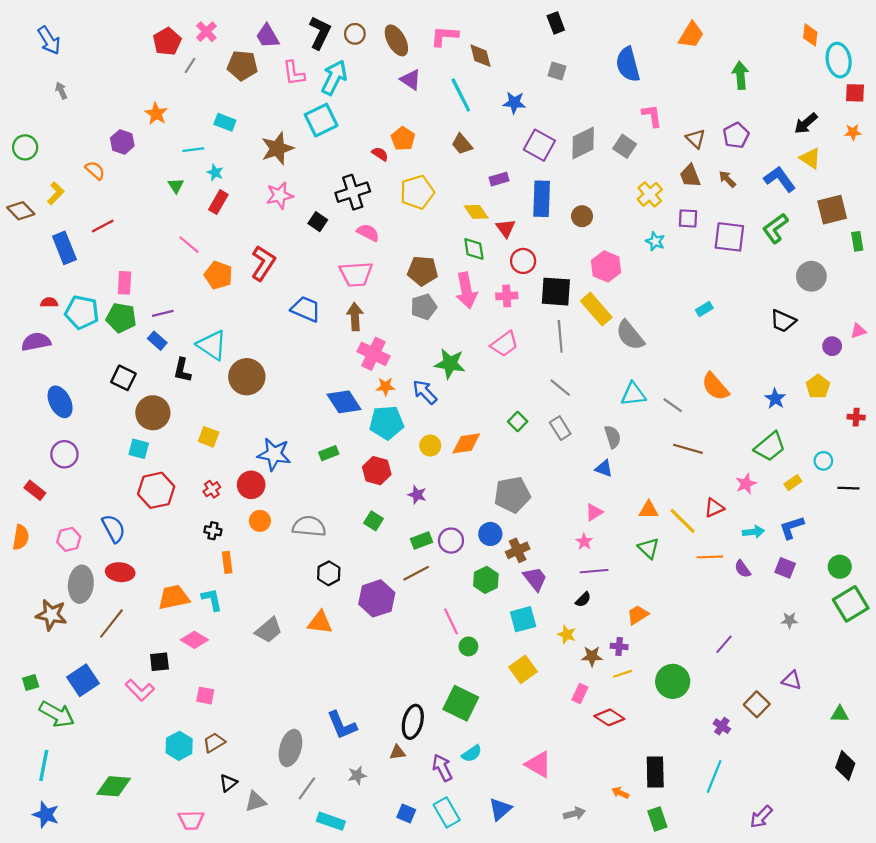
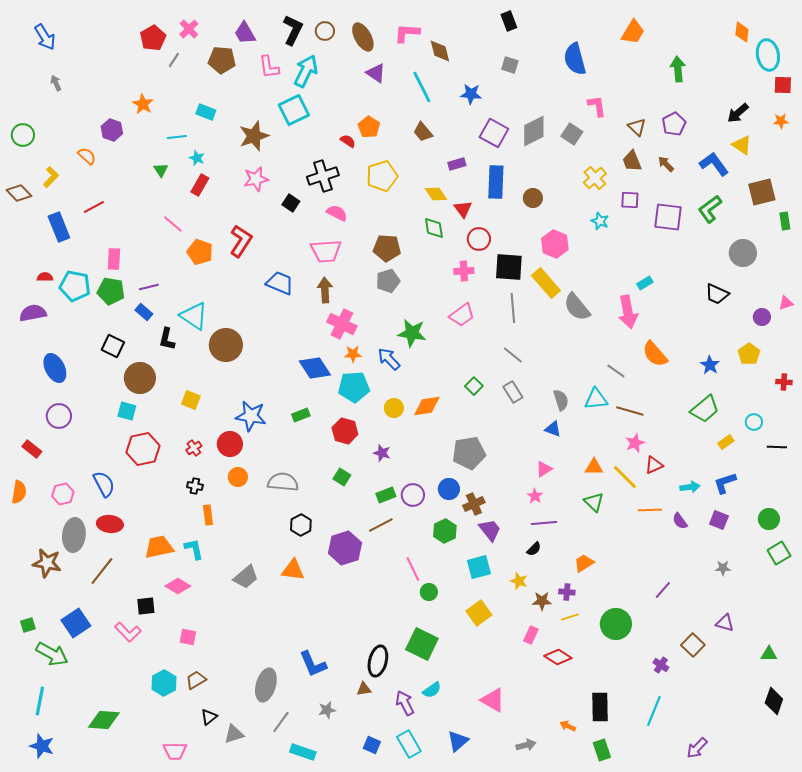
pink arrow: (466, 290) -> (628, 312), moved
cyan triangle: (633, 394) -> (596, 399), moved
pink star: (746, 484) -> (635, 443), moved
green square: (851, 604) -> (779, 553), size x0.7

